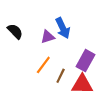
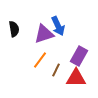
black semicircle: (15, 31) -> (14, 29), turned 35
purple triangle: (48, 37) -> (44, 34), size x1.5

